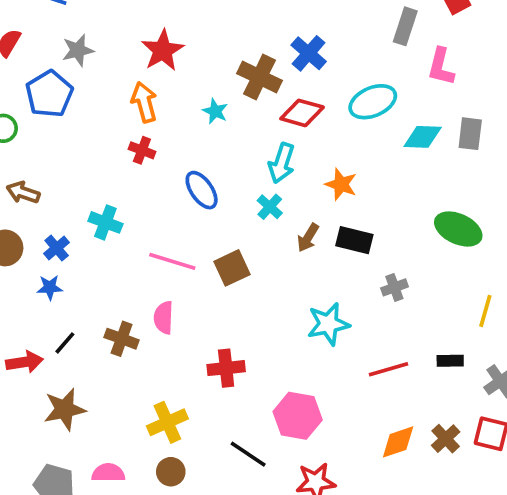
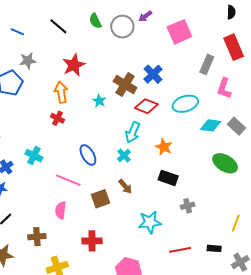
gray rectangle: (470, 134) -> (237, 126), turned -60
blue ellipse: (202, 190) -> (88, 155), moved
green ellipse: (458, 229) -> (225, 163), moved
brown arrow: (308, 238) -> (125, 186), moved, turned -77
brown square: (232, 268) -> (100, 199), moved
brown cross: (122, 339) -> (37, 237), moved, turned -30

